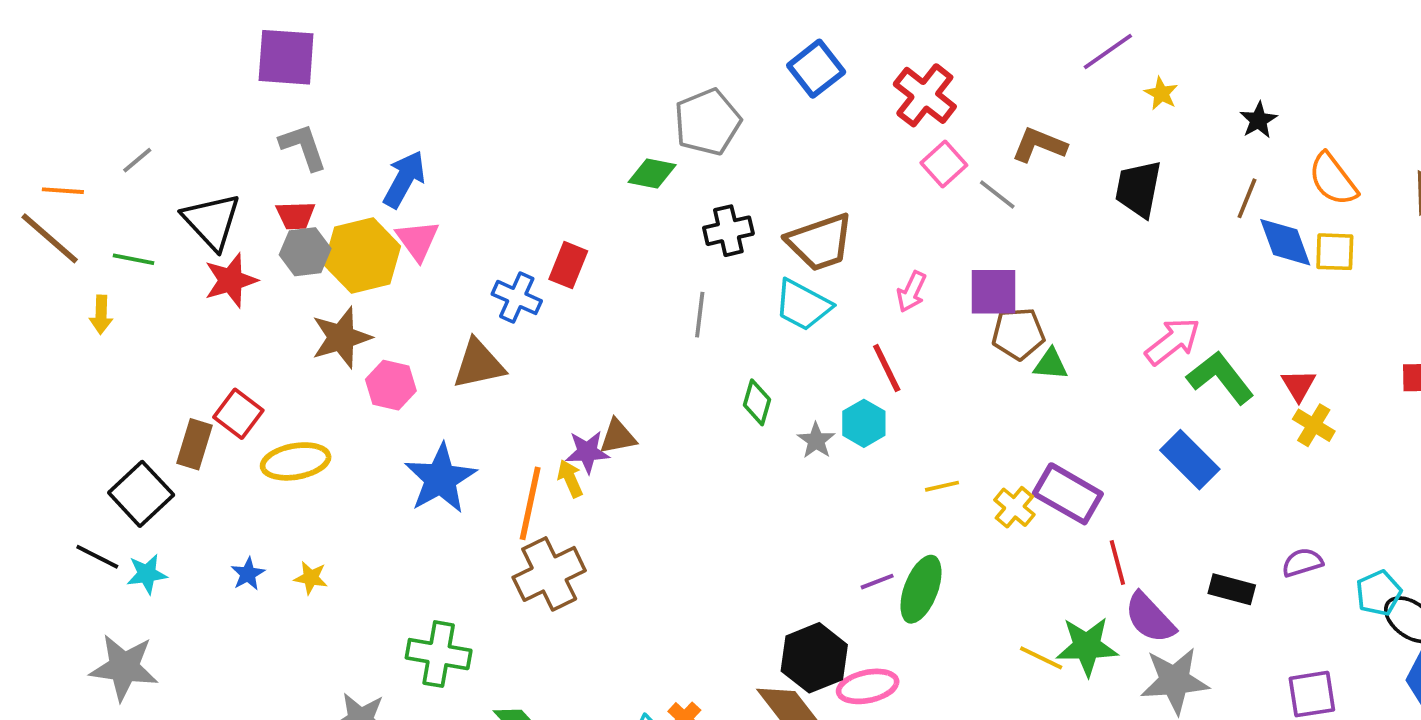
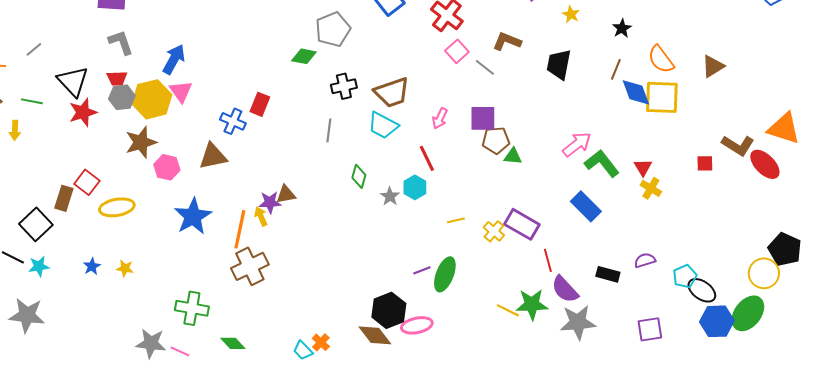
yellow square: (1335, 252) -> (662, 97), size x1.6

